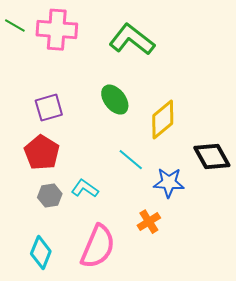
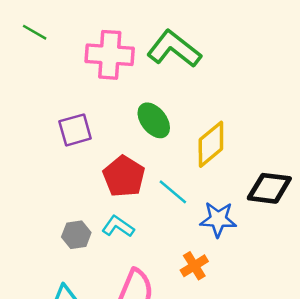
pink cross: (57, 30) -> (110, 55), moved
red pentagon: (42, 153) -> (124, 176), moved
black diamond: (212, 157) -> (269, 188), turned -54

